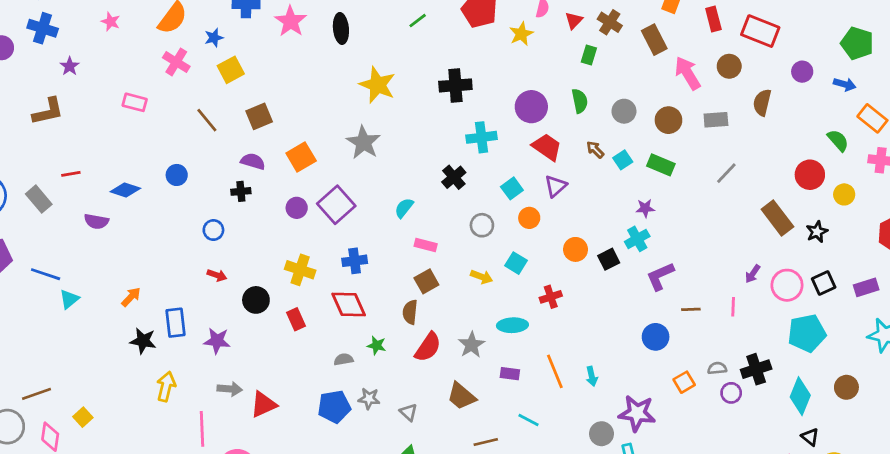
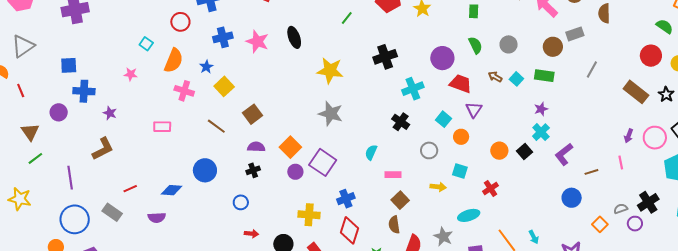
brown circle: (668, 120) -> (553, 47), moved
orange square: (301, 157) -> (290, 147), moved
blue circle: (177, 175) -> (205, 170), size x1.5
red diamond: (349, 304) -> (350, 230), turned 56

